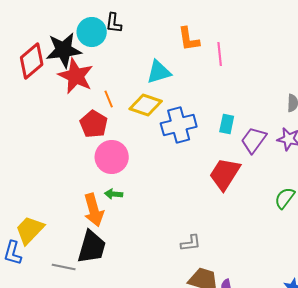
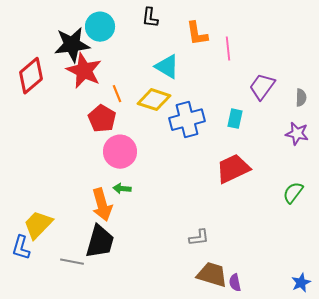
black L-shape: (114, 23) -> (150, 18), moved
red diamond: (32, 61) -> (31, 76), moved
cyan triangle: (159, 72) -> (167, 67), turned 48
purple trapezoid: (254, 140) -> (262, 87), moved
red trapezoid: (225, 174) -> (233, 169), turned 33

